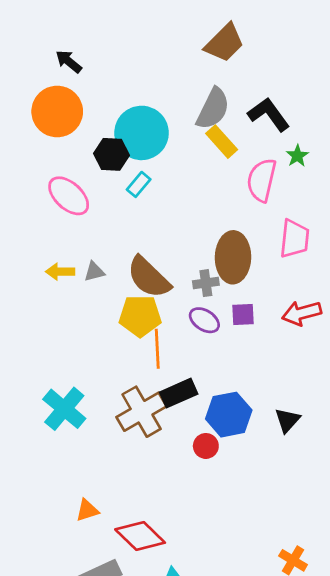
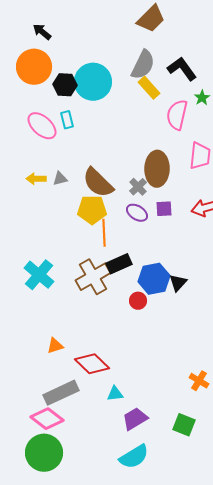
black hexagon: (111, 154) -> (65, 85), moved
cyan rectangle: (139, 184) -> (67, 120), moved, turned -54
gray cross: (206, 283) -> (138, 187), turned -36
black triangle: (287, 420) -> (178, 283), moved

